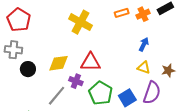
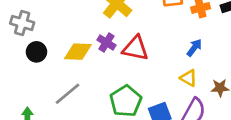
red triangle: (91, 62) -> (135, 48), moved
purple cross: (76, 81) -> (106, 43), moved

